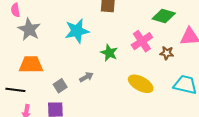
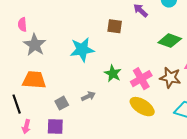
pink cross: (142, 41) -> (141, 79), moved
brown star: (167, 53) -> (170, 78), size x1.5
black line: (15, 90) -> (17, 104), turned 60

